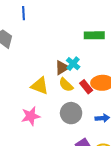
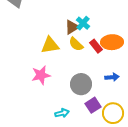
yellow triangle: (40, 86) -> (50, 45), turned -30
gray circle: (71, 113) -> (81, 84), moved

